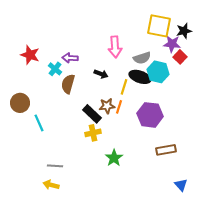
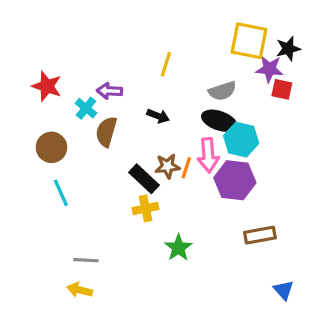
pink arrow: (115, 47) -> (208, 155), moved
red square: (180, 57) -> (282, 89), turned -32
cyan hexagon: (158, 72) -> (241, 140), moved
yellow line: (124, 87) -> (166, 64), moved
brown circle: (20, 103) -> (51, 147), moved

